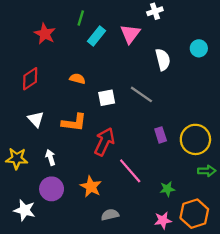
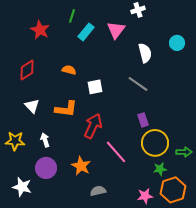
gray line: (141, 94) -> (138, 84), moved
yellow circle: (195, 139) -> (155, 143), moved
green star: (167, 189) -> (160, 169), moved

